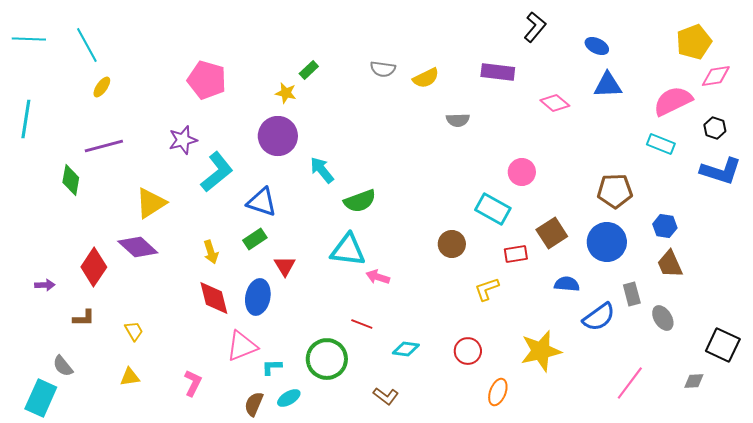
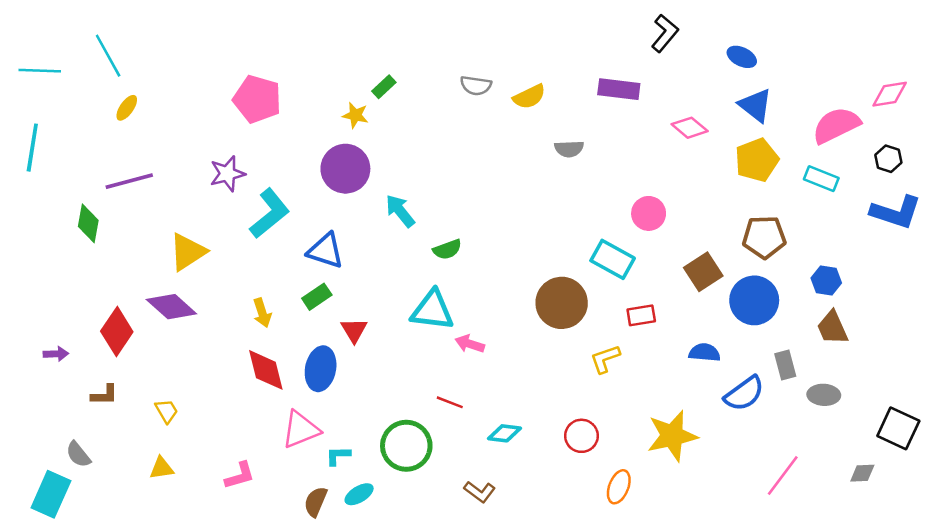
cyan line: (29, 39) -> (40, 71), moved
yellow pentagon: (694, 42) -> (757, 160), moved
blue triangle: (608, 85) -> (755, 105), turned 40
green semicircle: (360, 201) -> (447, 249), size x0.7
brown square: (552, 233) -> (703, 272), moved
brown circle: (452, 244) -> (562, 303), size x1.5
gray ellipse: (663, 318) -> (824, 395), turned -55
pink L-shape: (193, 383) -> (240, 476), turned 48

